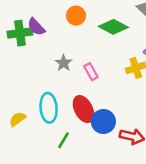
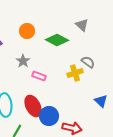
gray star: (64, 63) -> (23, 61), moved
pink rectangle: (91, 72) -> (39, 76), turned -40

